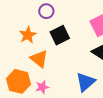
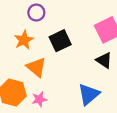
purple circle: (46, 11) -> (36, 13), moved

